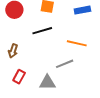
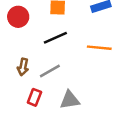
gray line: (65, 64) -> (50, 71), moved

